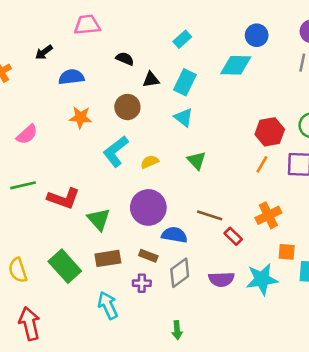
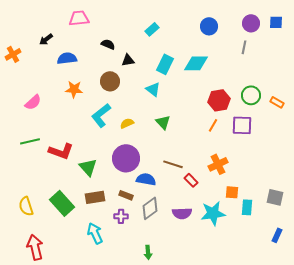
cyan diamond: (236, 65) -> (196, 63), moved
cyan rectangle: (185, 82) -> (165, 64), moved

